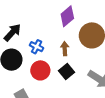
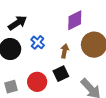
red circle: (40, 70) -> (37, 82), moved

